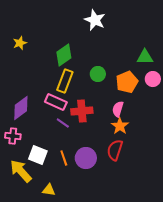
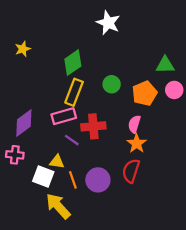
pink rectangle: (56, 102) -> (64, 116), turned -40
yellow arrow: (21, 171) -> (58, 206), moved
yellow triangle: (49, 190) -> (57, 162), moved

